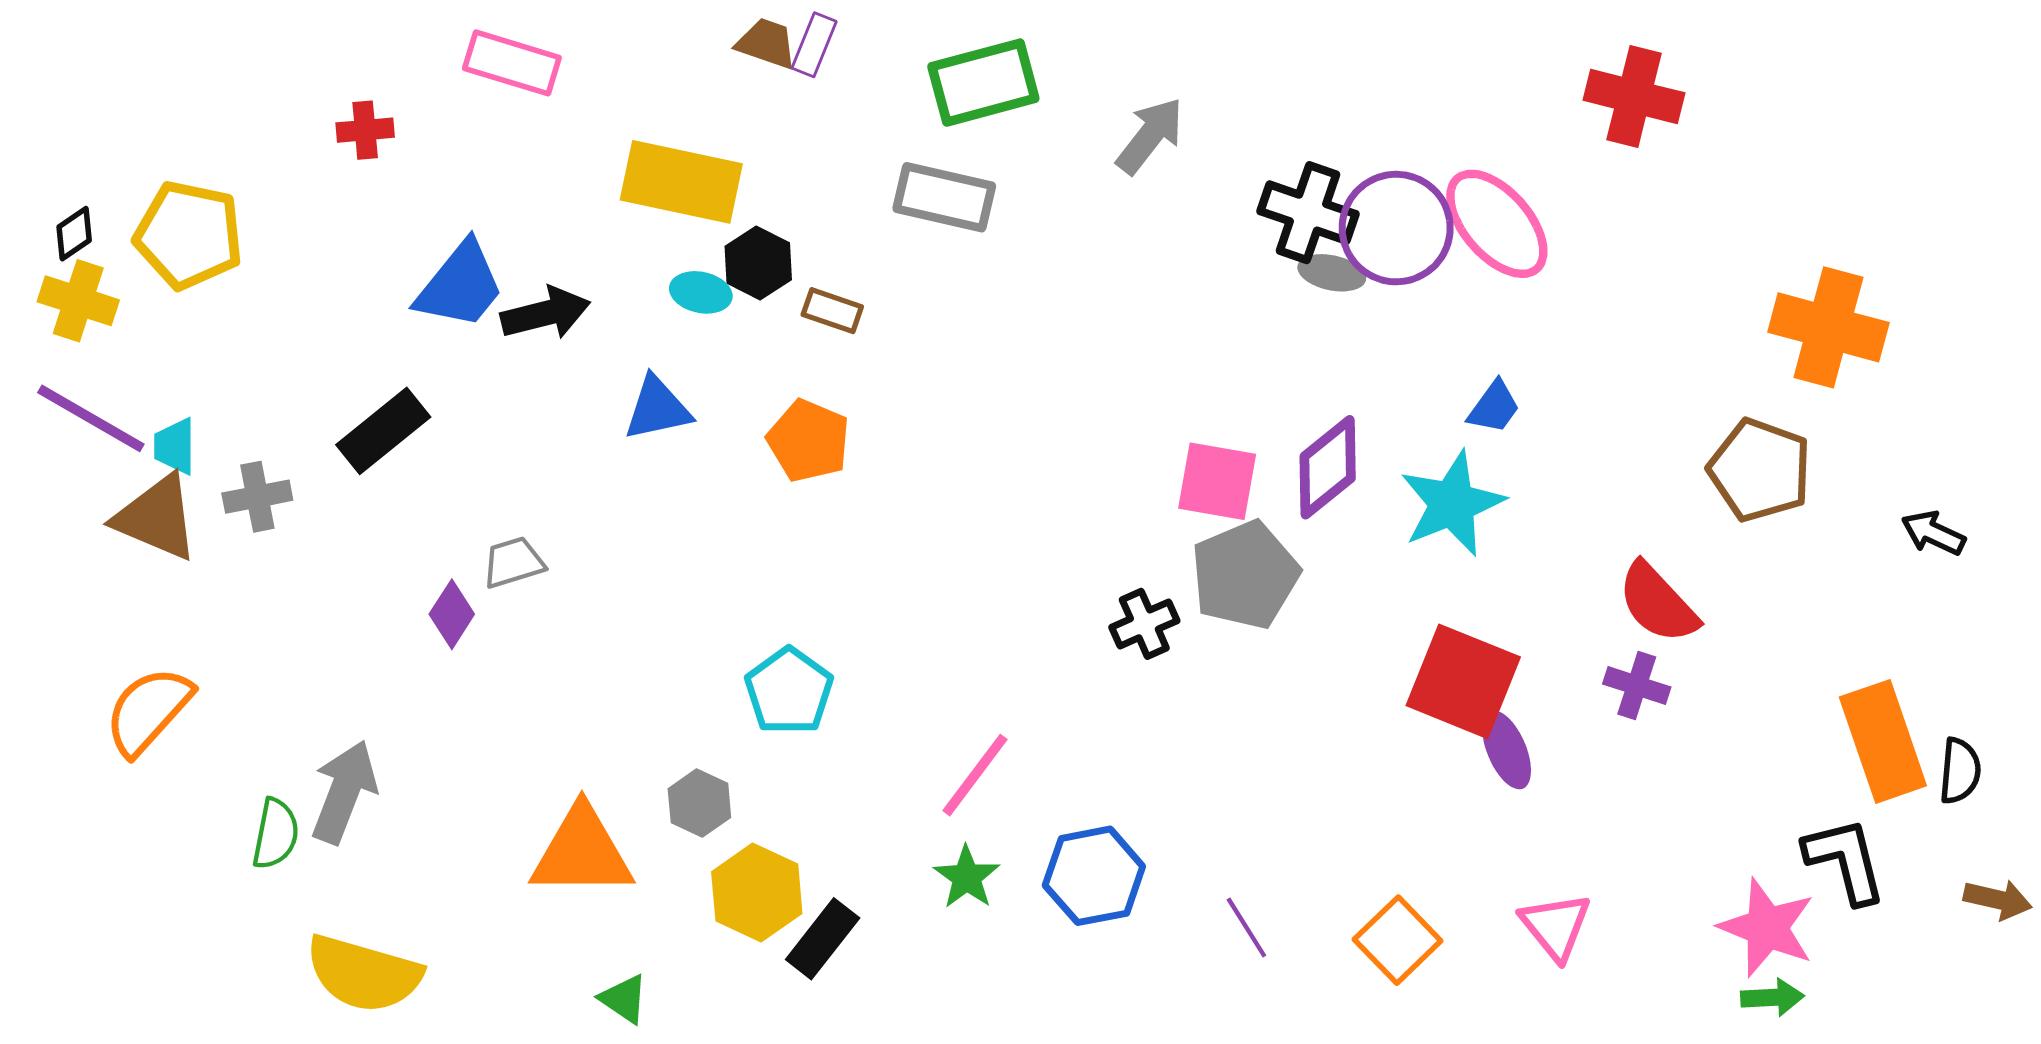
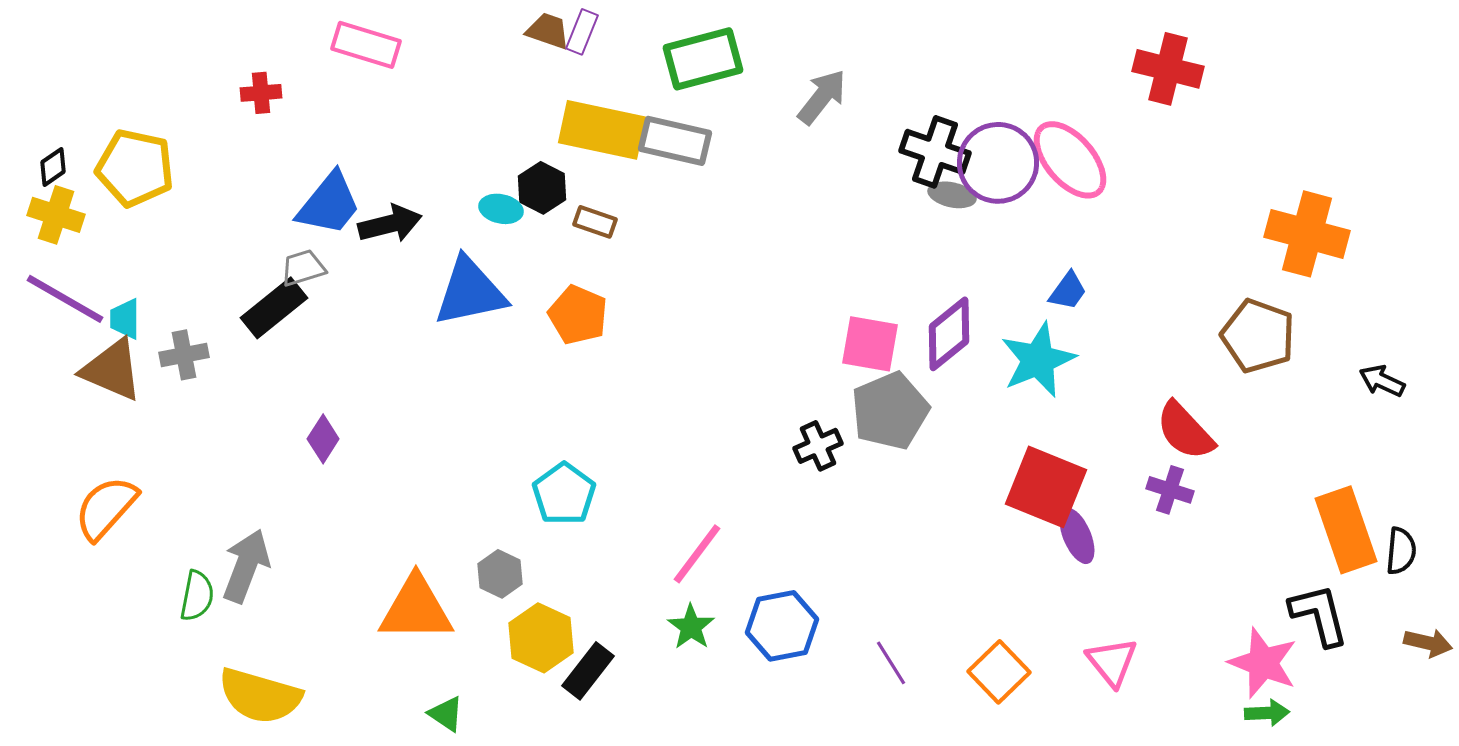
yellow rectangle: (681, 182) -> (602, 130), moved
blue triangle: (657, 409) -> (470, 292), size x1.5
gray trapezoid: (513, 562) -> (303, 268), moved

